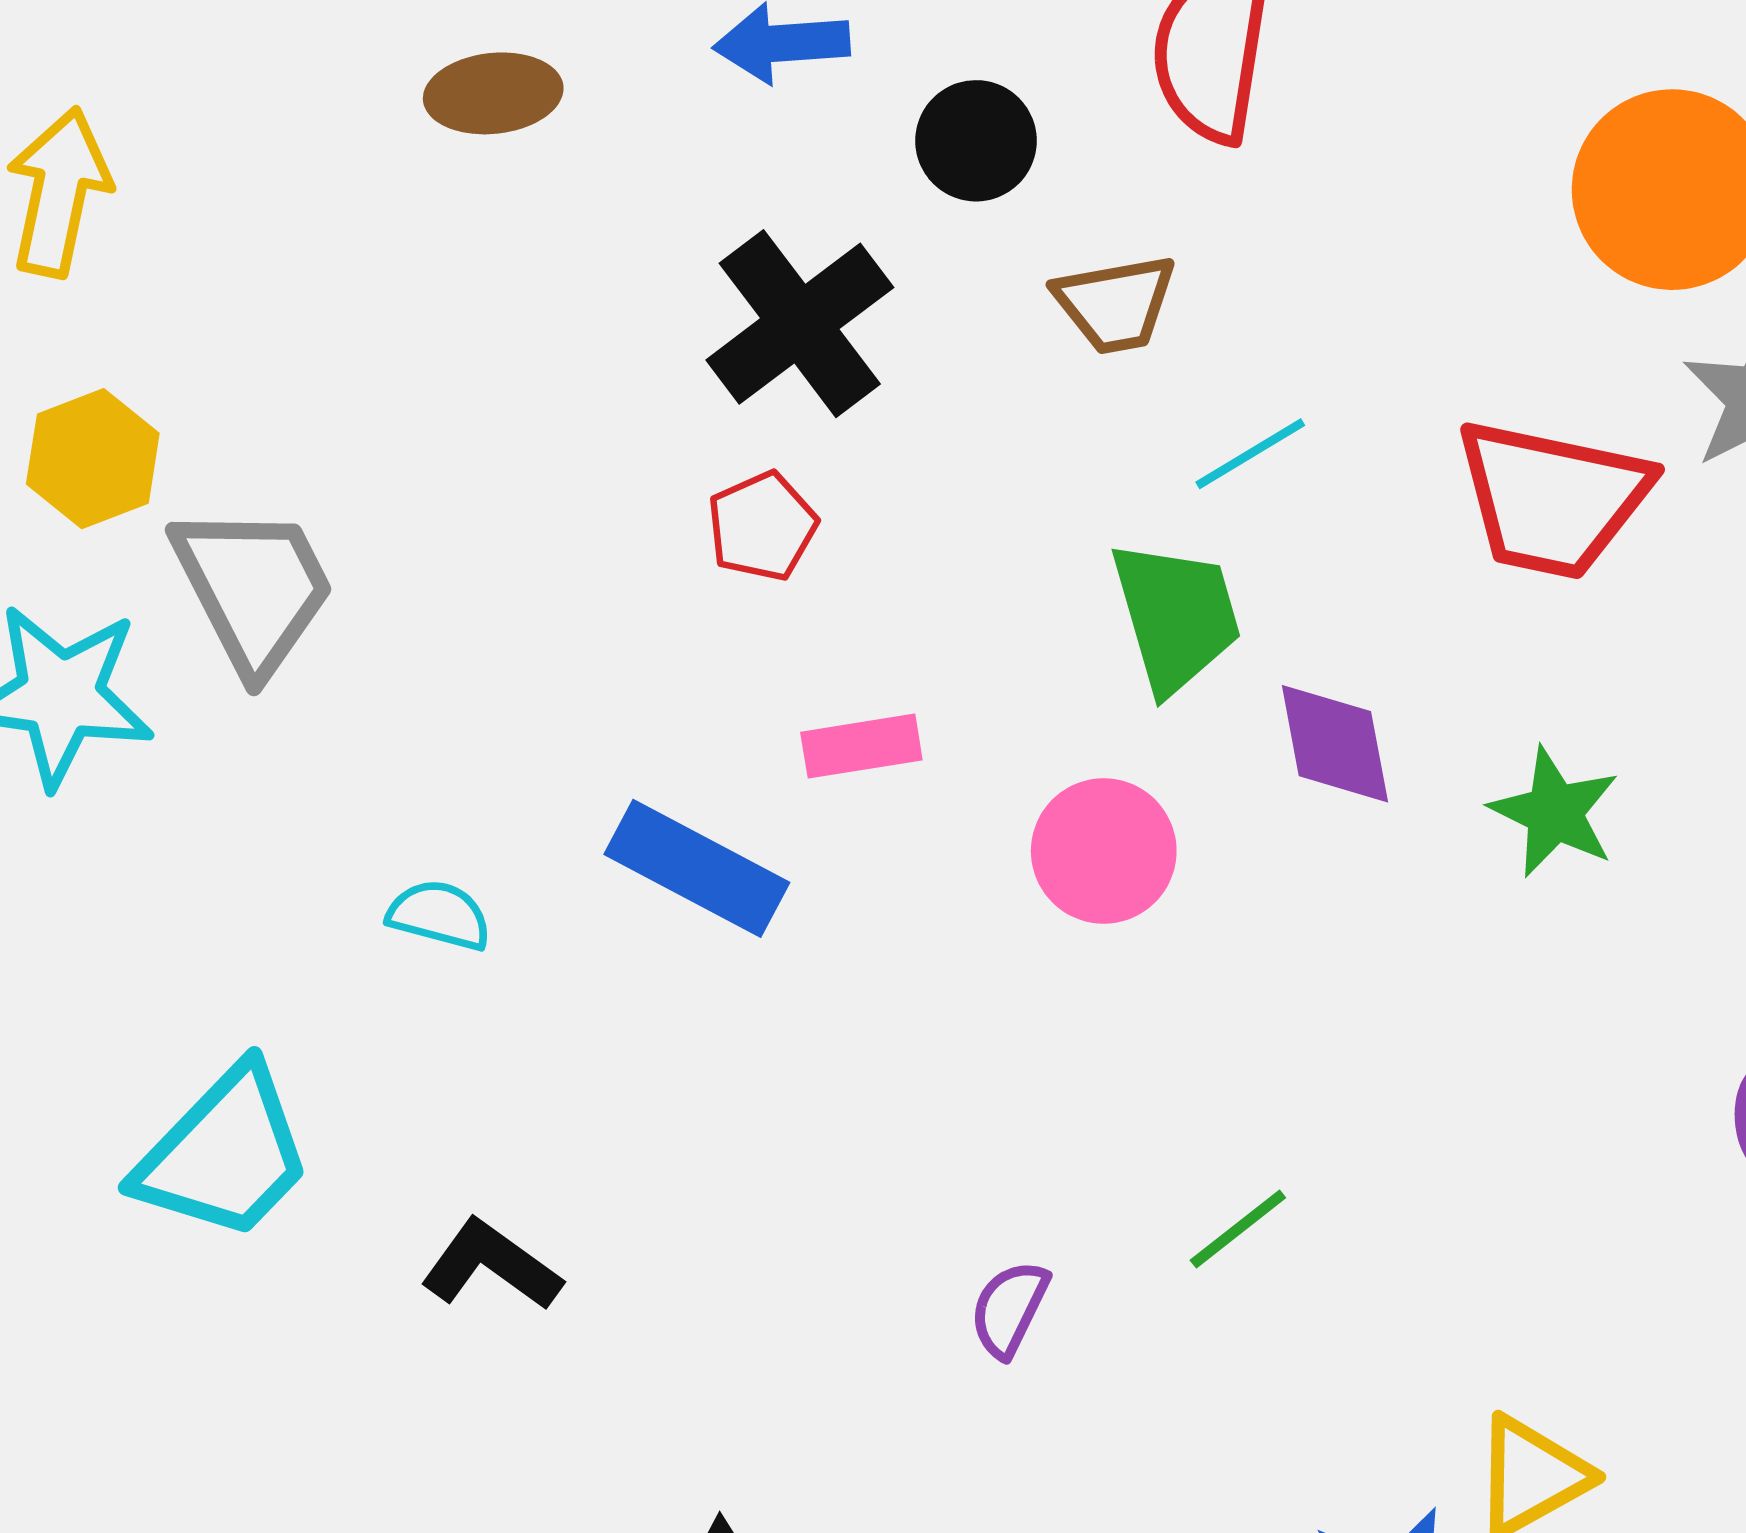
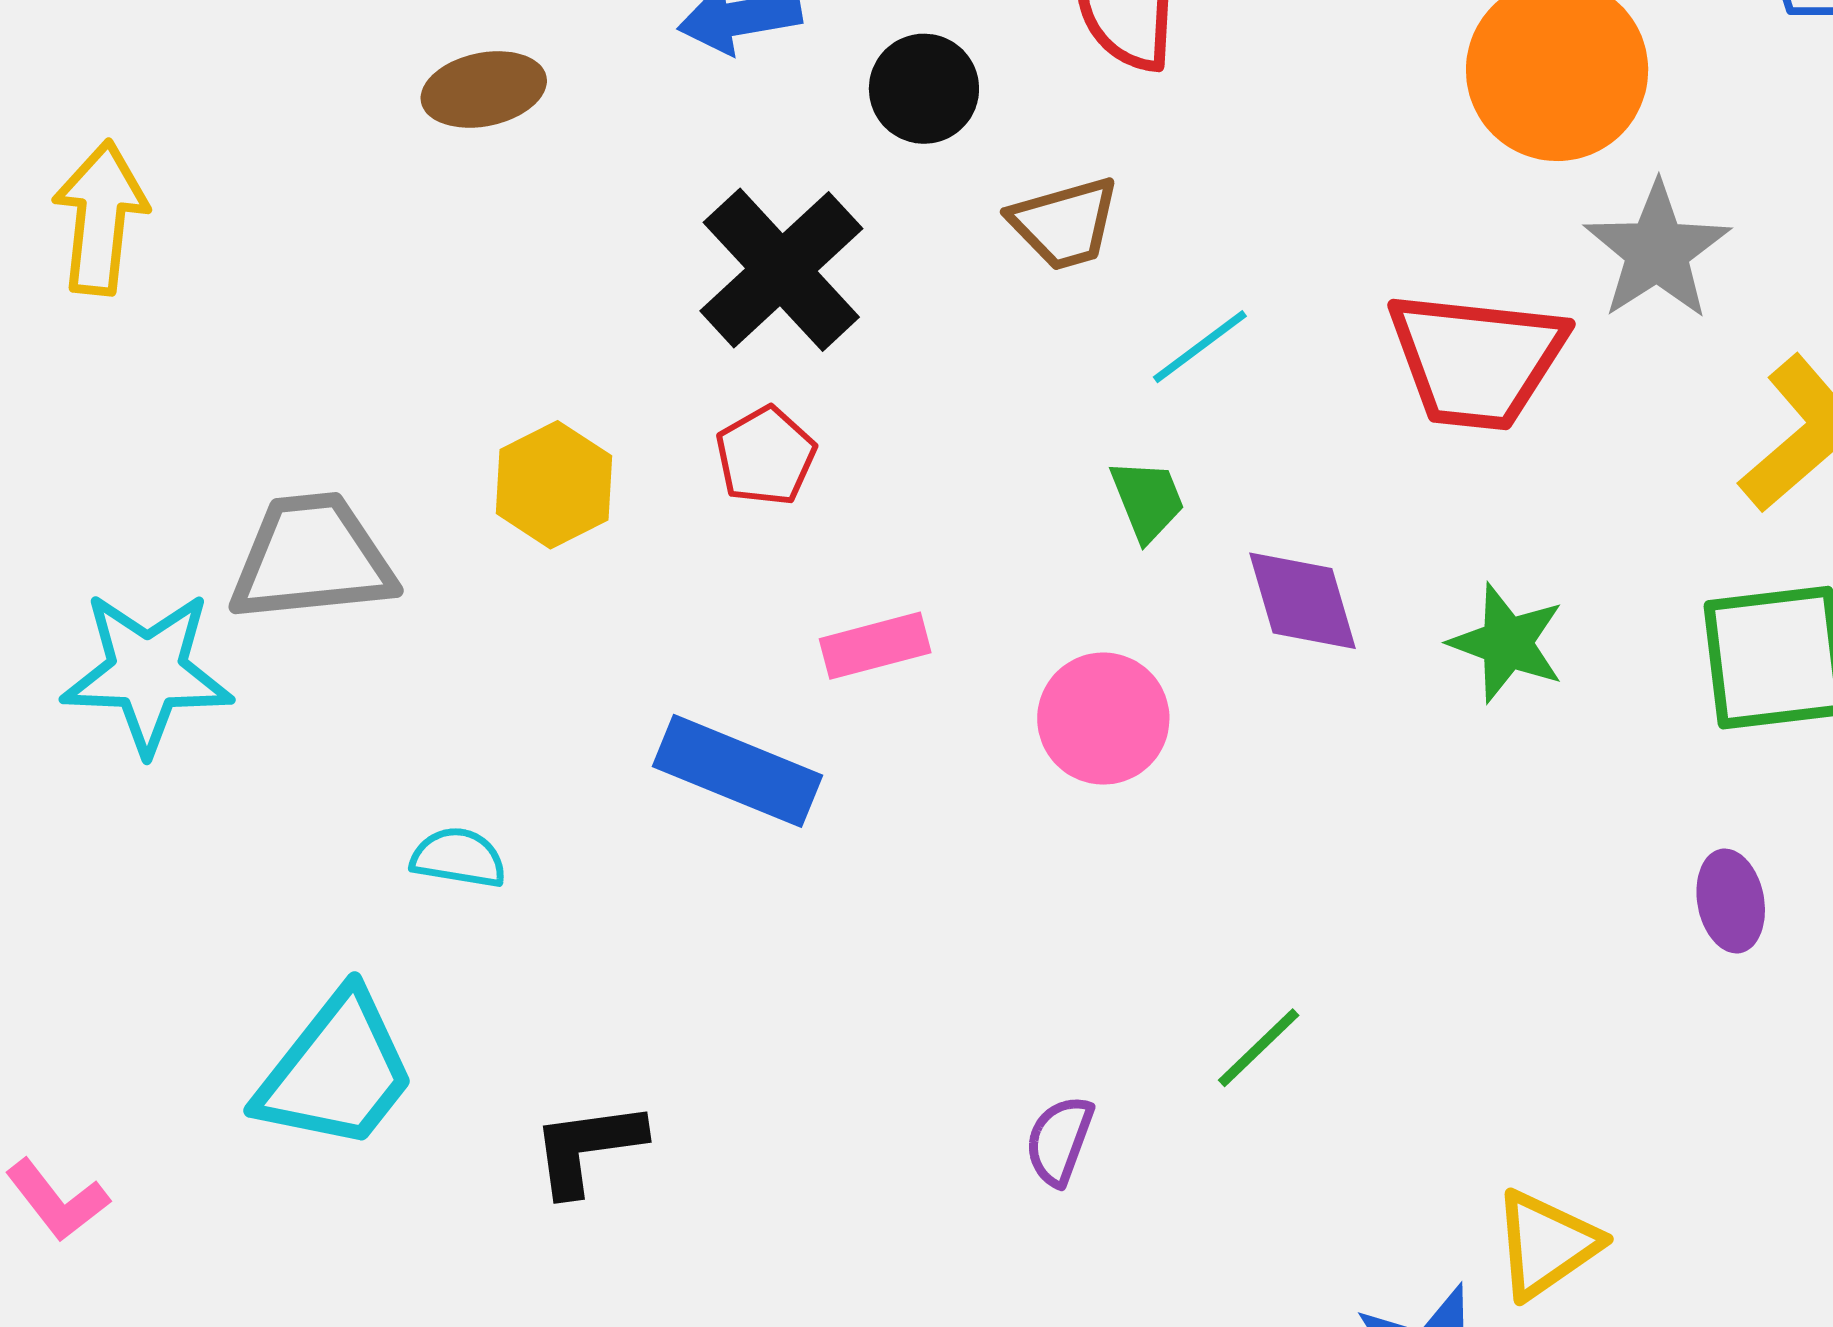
yellow hexagon: (93, 459) -> (554, 485), moved
gray trapezoid: (254, 589) -> (312, 558), turned -63
green trapezoid: (1176, 616) -> (1147, 500), size x0.6
cyan semicircle: (439, 915) -> (458, 858), moved
black L-shape: (491, 1265) -> (588, 1148), turned -38

